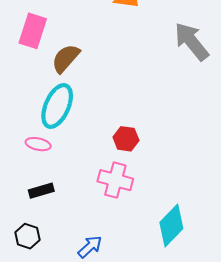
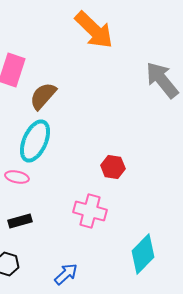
red hexagon: (126, 139) -> (113, 167), moved

